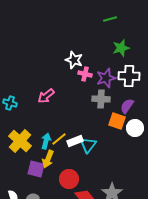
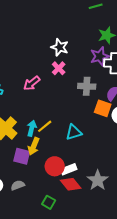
pink cross: (85, 74) -> (59, 68), moved, turned 32
purple star: (106, 78) -> (100, 56), moved
white rectangle: (75, 141) -> (69, 169), moved
cyan triangle: (88, 145) -> (74, 132), turned 36

